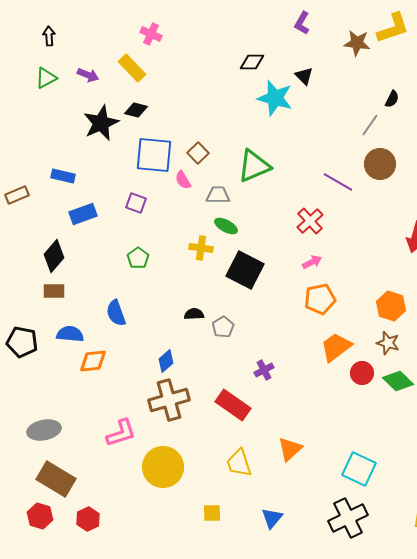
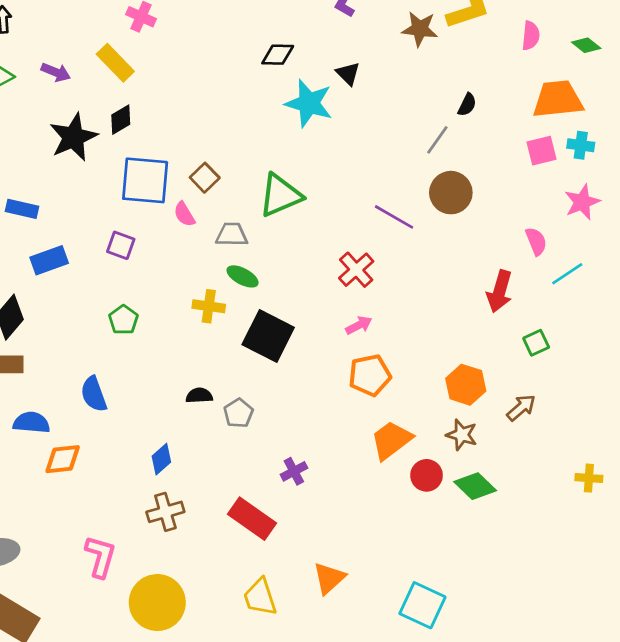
black diamond: (136, 110) -> (121, 120), turned -45
brown cross: (169, 400) -> (165, 512), size x0.7
pink L-shape: (121, 433) -> (100, 557), turned -56

